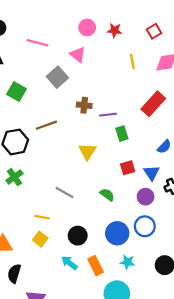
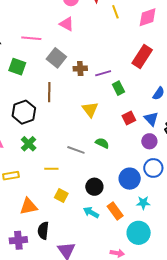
pink line: (37, 43) -> (31, 38), moved
yellow line: (132, 61) -> (115, 12), moved
gray square: (57, 77) -> (56, 58), moved
brown line: (46, 125) -> (49, 92), turned -60
green semicircle: (107, 195) -> (102, 143), moved
yellow line: (42, 217) -> (51, 169), moved

